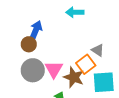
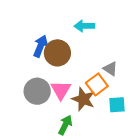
brown circle: (29, 44) -> (57, 53), moved, size x1.5
cyan square: (104, 82) -> (117, 105), size x0.7

